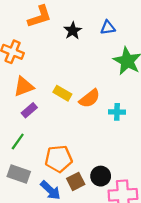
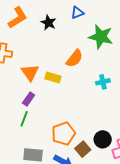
orange triangle: (24, 87) -> (30, 73), moved, turned -30
orange semicircle: (90, 98) -> (75, 58), moved
green line: (18, 141) -> (24, 119), moved

